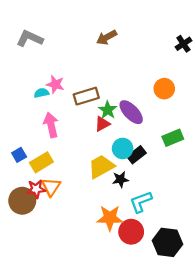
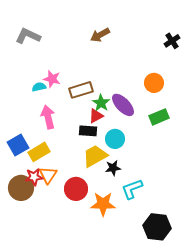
green rectangle: (173, 138) -> (159, 117), moved
blue square: (19, 155) -> (18, 145), size x1.5
black rectangle: (136, 155) -> (88, 131), moved, turned 42
red circle: (131, 232) -> (76, 189), moved

